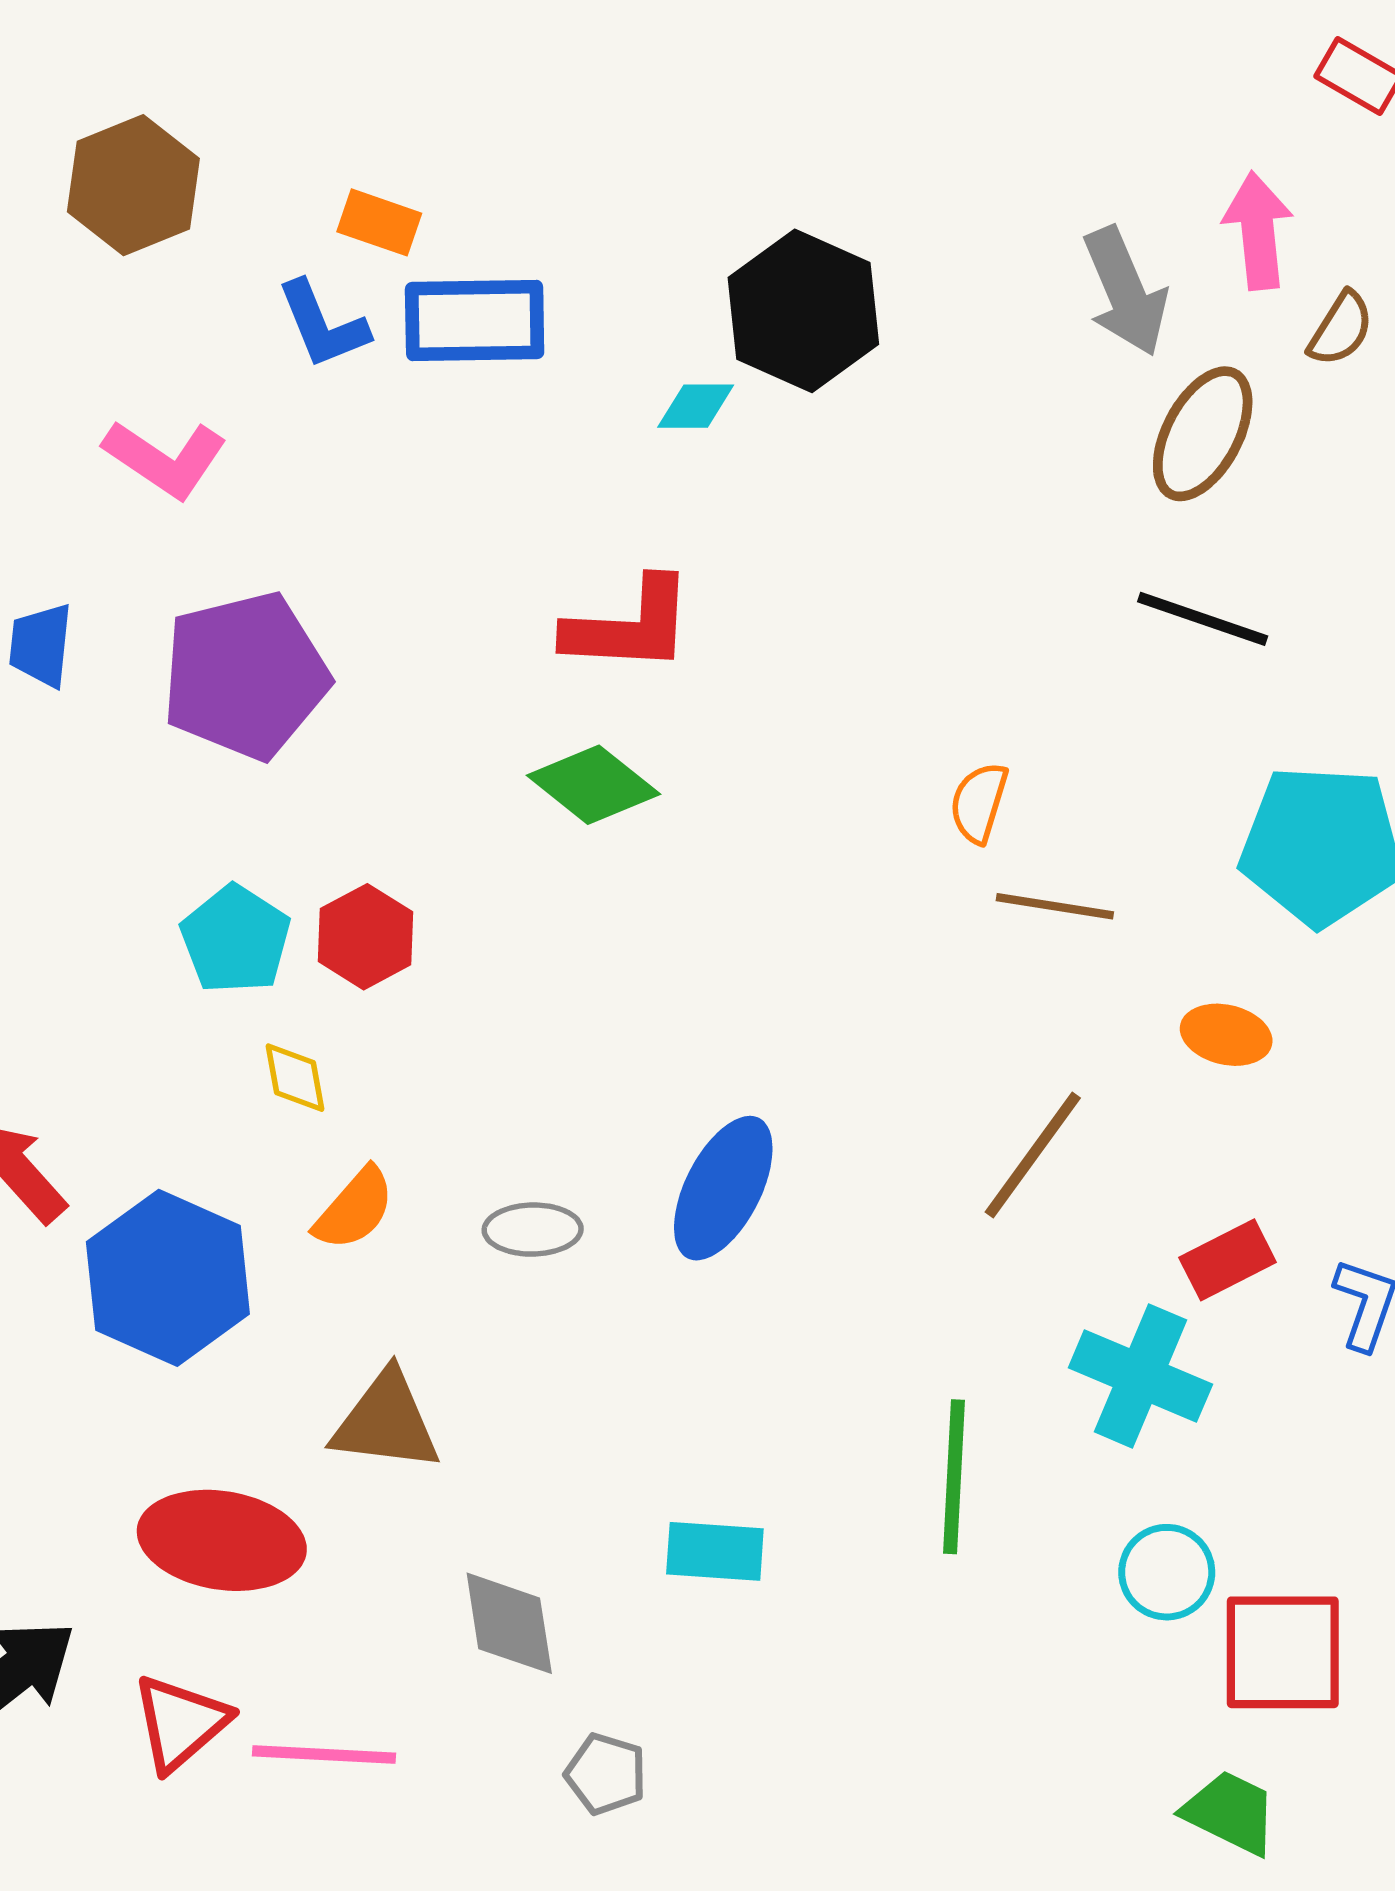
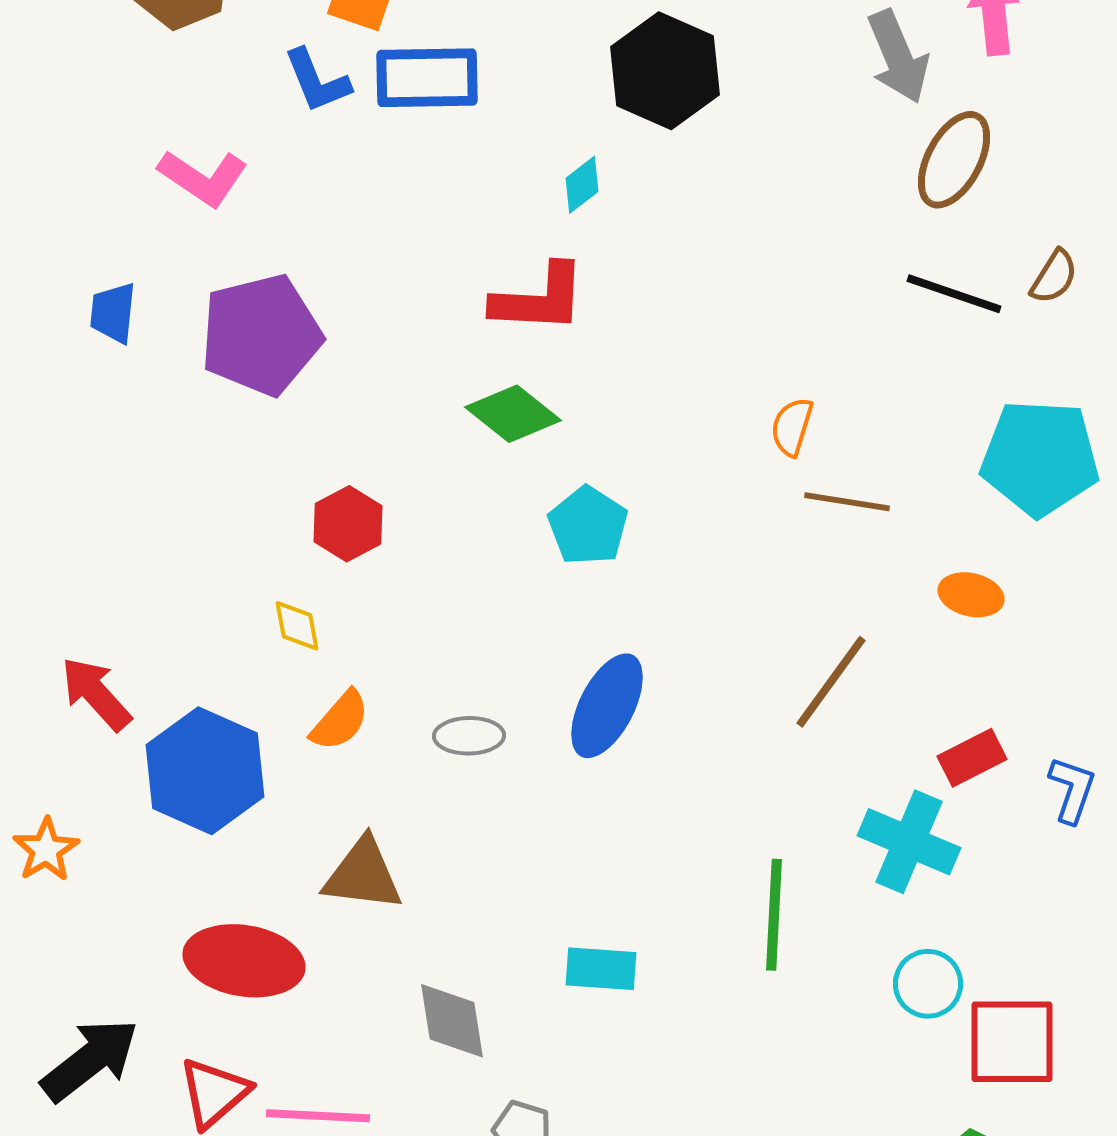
brown semicircle: (1341, 329) -> (1054, 277), moved
cyan diamond: (696, 406) -> (582, 185), moved, turned -38
cyan pentagon: (236, 939) -> (588, 526), moved

